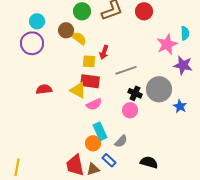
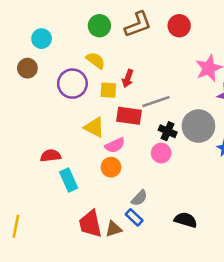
brown circle: (66, 30) -> (27, 68), moved
purple circle: (32, 43) -> (72, 84), moved
red rectangle: (90, 81) -> (129, 116), moved
red semicircle: (44, 89) -> (51, 156), moved
cyan rectangle: (100, 131) -> (69, 180), moved
gray semicircle: (121, 141) -> (139, 198), moved
orange circle: (93, 143) -> (111, 167), moved

